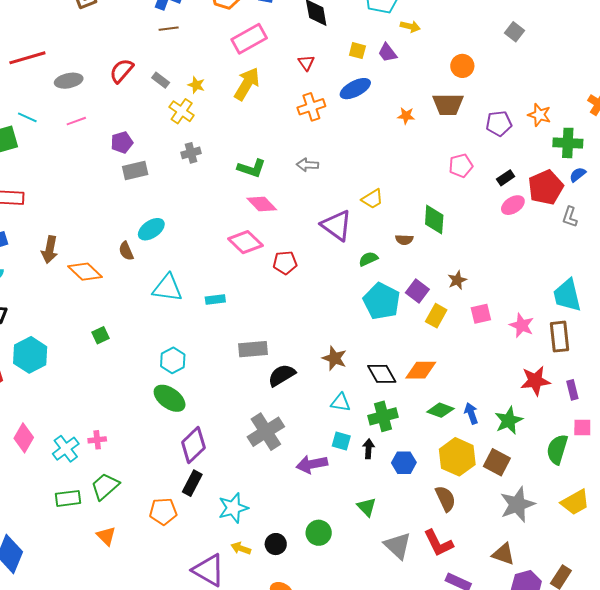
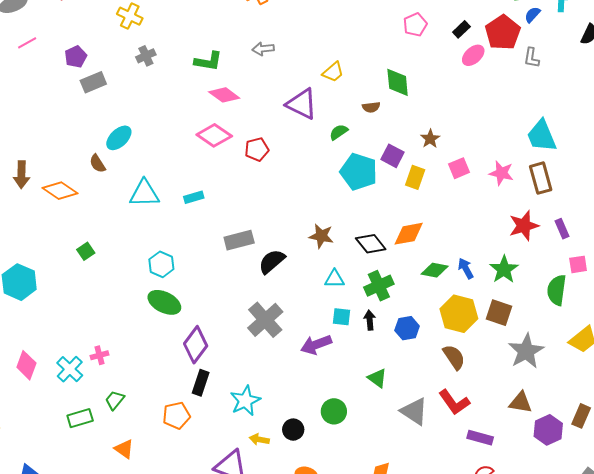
green trapezoid: (105, 486) -> (115, 400), size x0.7

